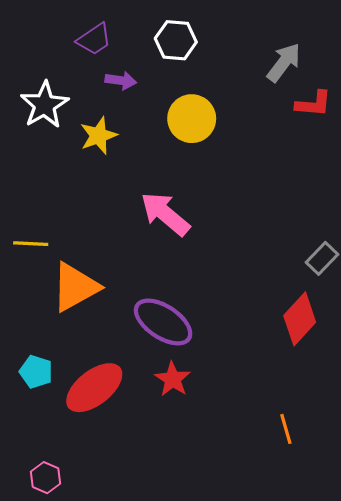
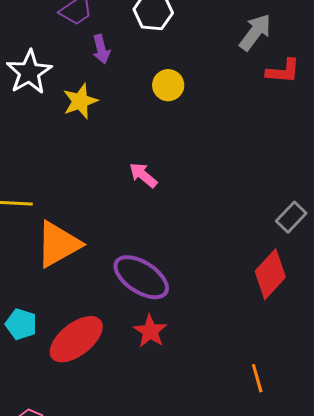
purple arrow: (121, 80) -> (101, 49), turned 68
yellow circle: (192, 119) -> (168, 85), size x0.7
pink arrow: (165, 214) -> (143, 175), size x0.6

